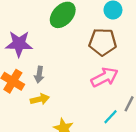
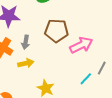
brown pentagon: (103, 42) -> (56, 31), moved

